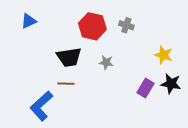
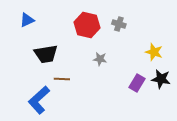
black trapezoid: (69, 57) -> (46, 54), moved

